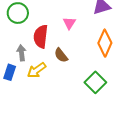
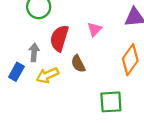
green square: (95, 82) -> (111, 102), turned 30

